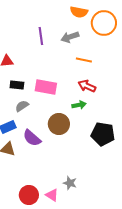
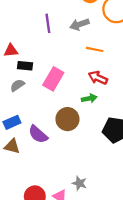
black rectangle: (17, 85) -> (25, 66), moved
pink rectangle: (46, 87) -> (53, 79), turned -70
gray semicircle: (22, 106) -> (17, 85), moved

